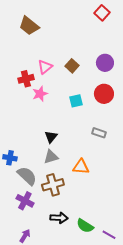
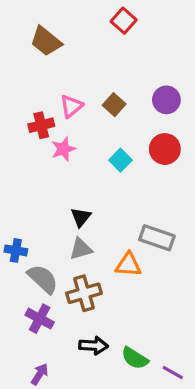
red square: (102, 13) -> (124, 21), moved
cyan square: (76, 101) -> (120, 160), turned -32
gray rectangle: (99, 133) -> (157, 238), moved, size x1.5

